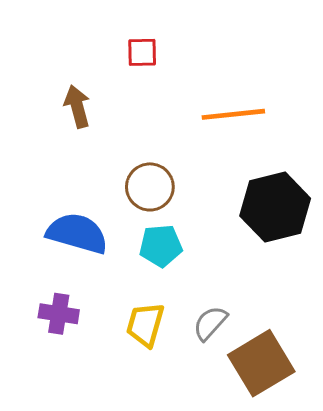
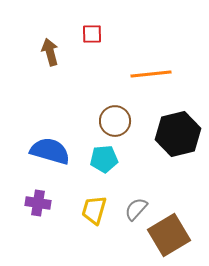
brown arrow: (77, 107) -> (50, 52), moved
brown circle: (150, 187) -> (115, 121), moved

